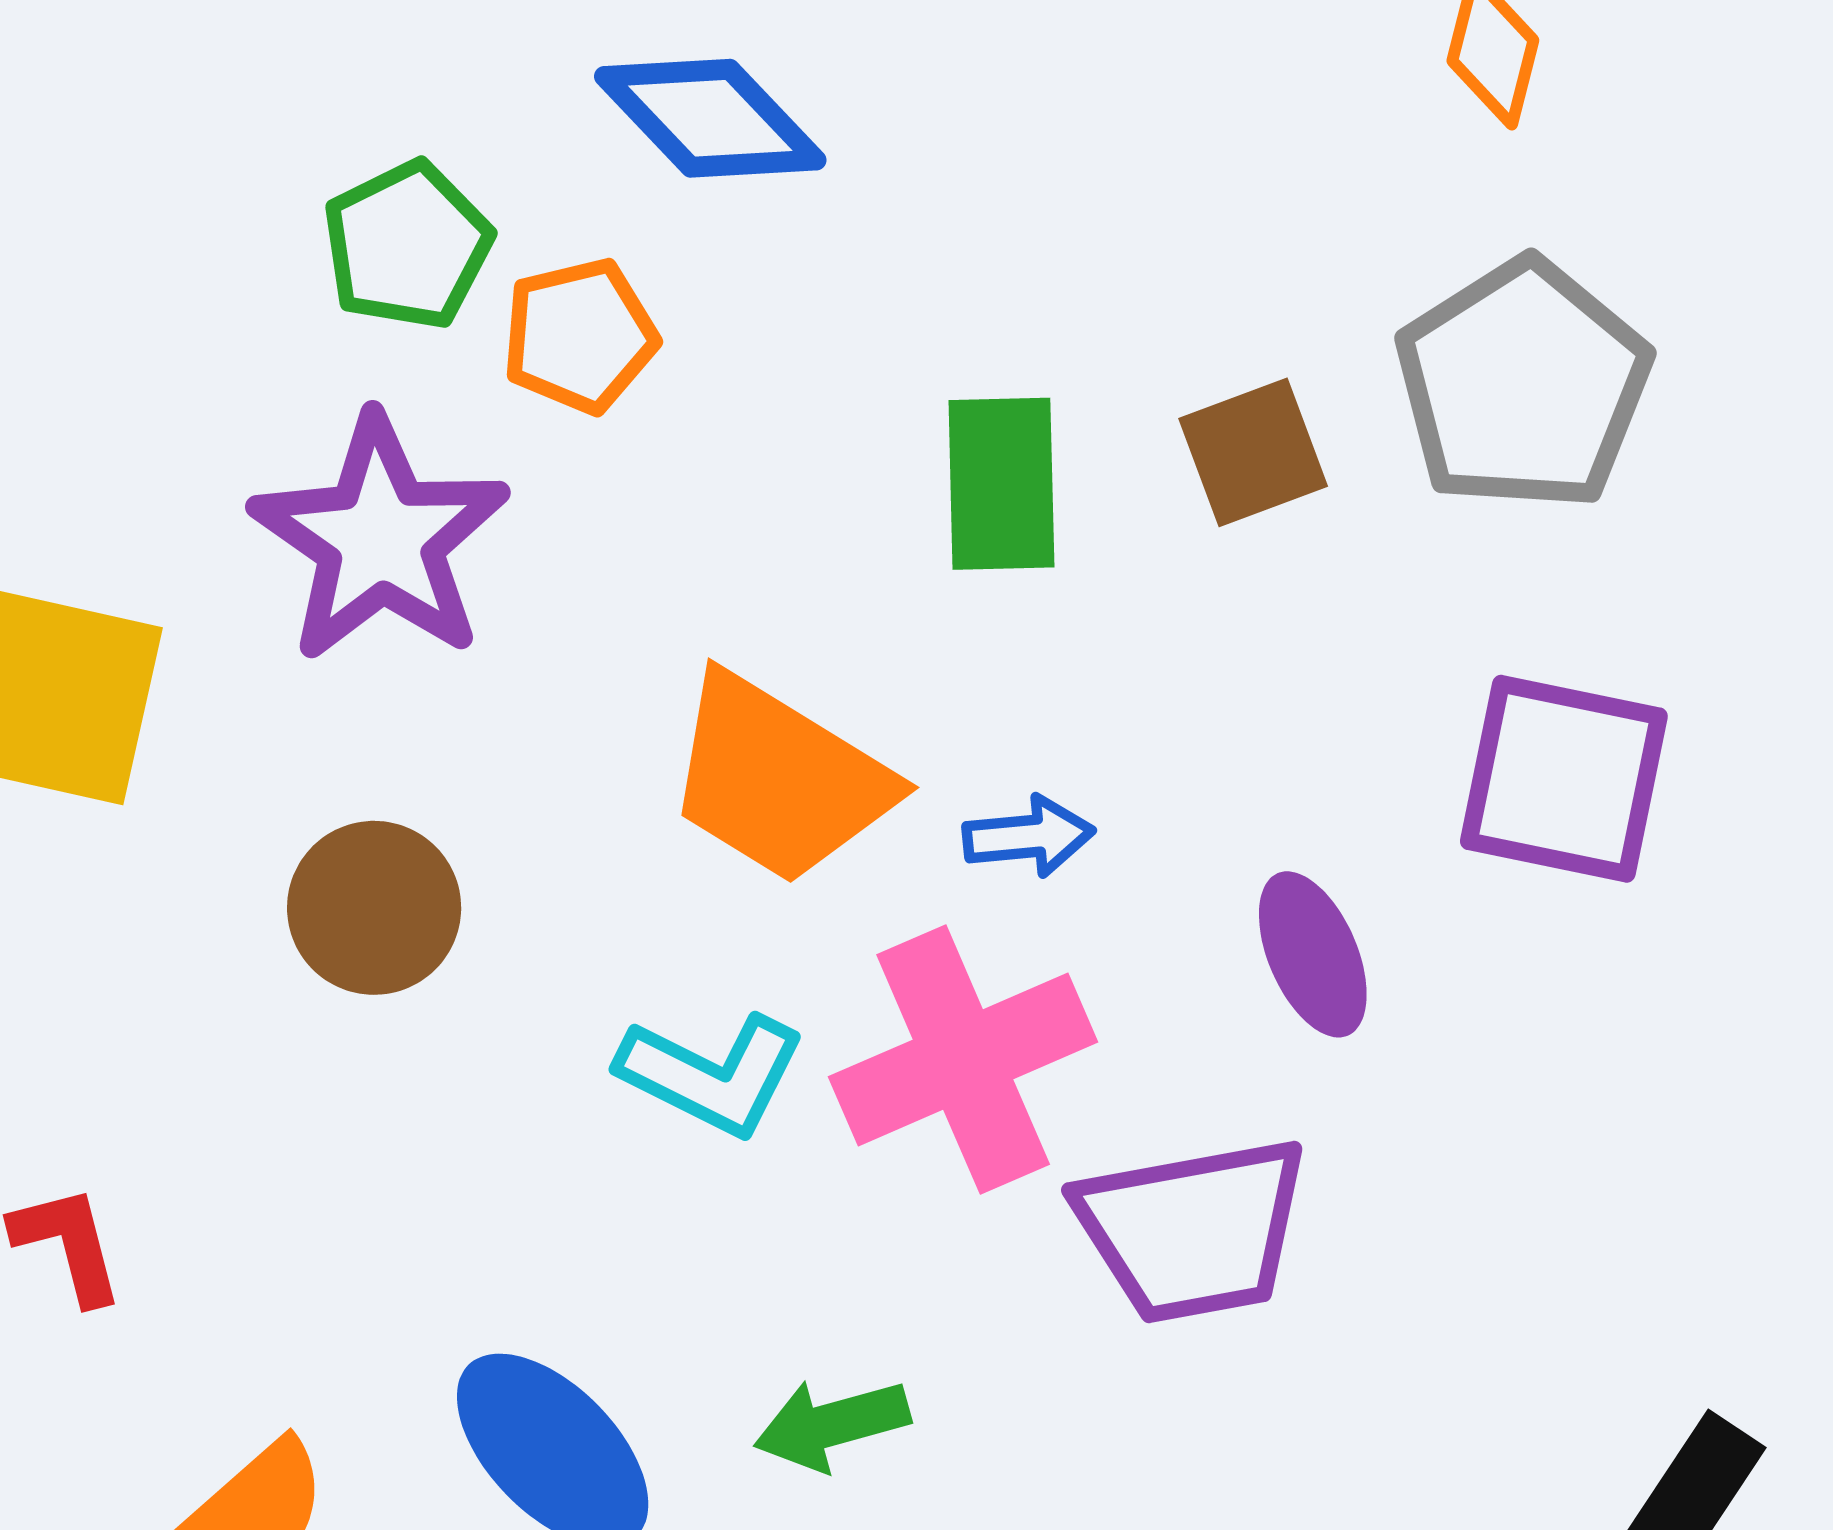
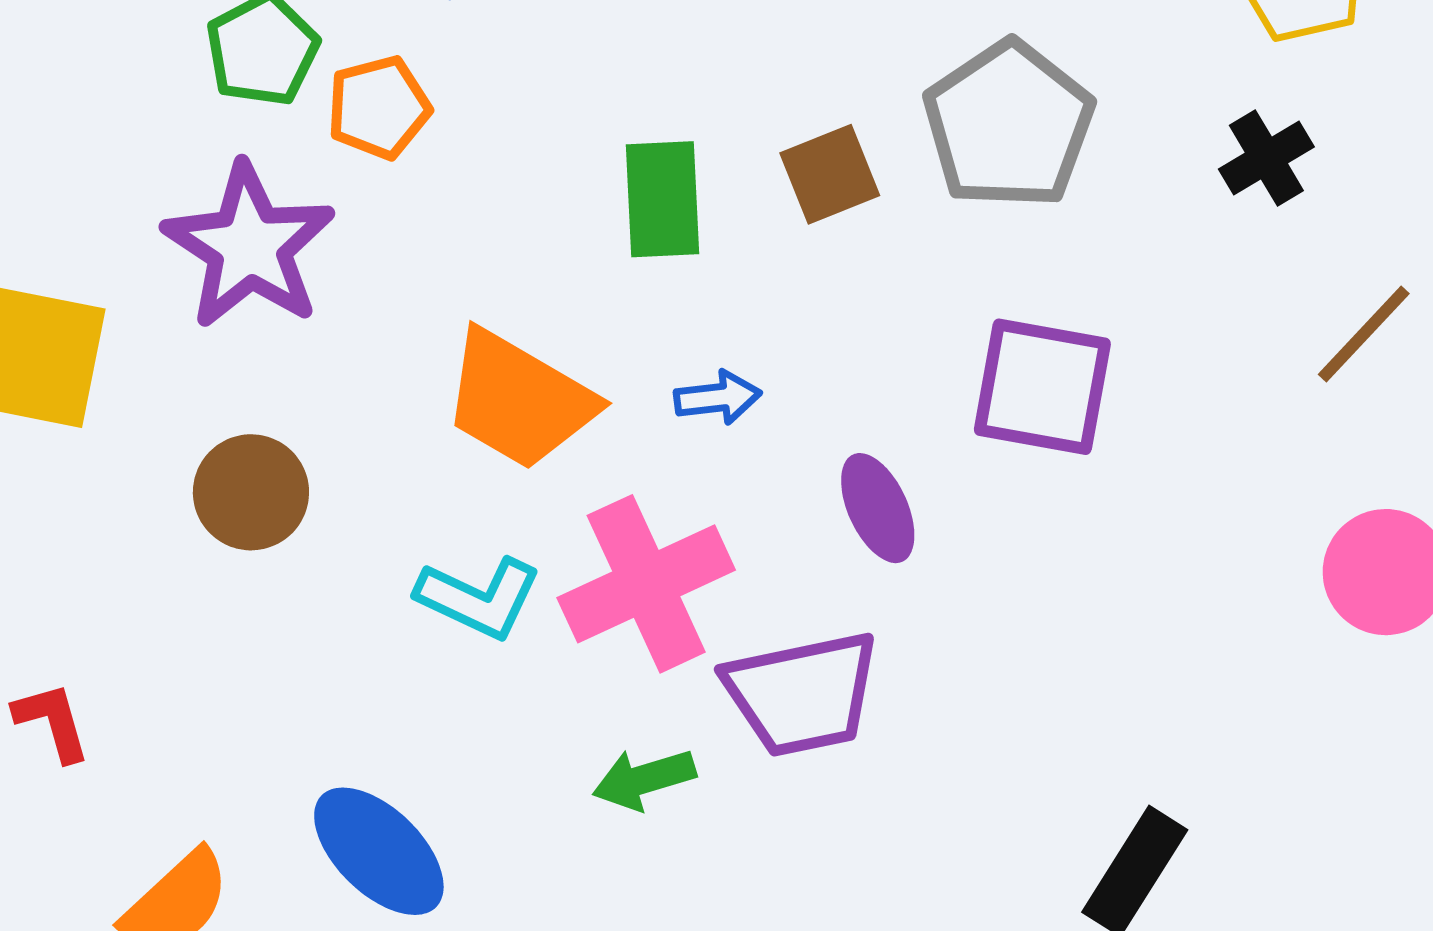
blue arrow: (1029, 836) -> (718, 398), moved
green arrow: (832, 1424) -> (644, 779), moved

